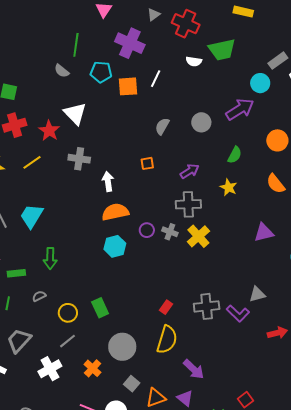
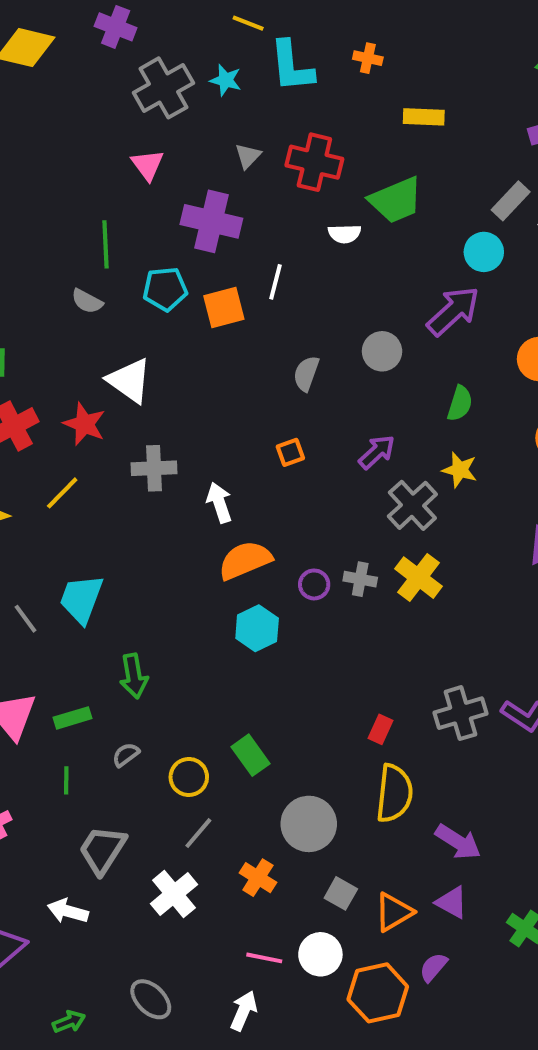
gray cross: (188, 204) -> (412, 505), moved, turned -30

